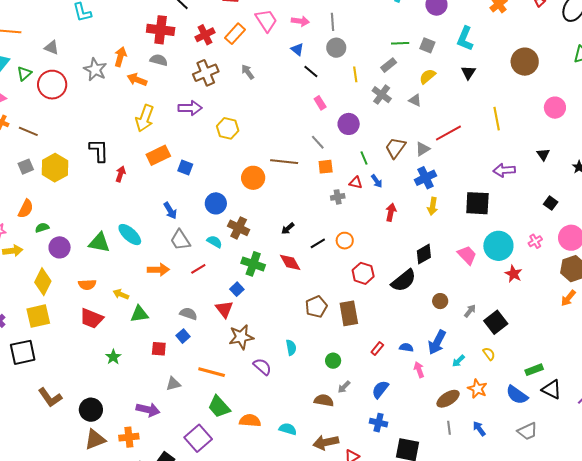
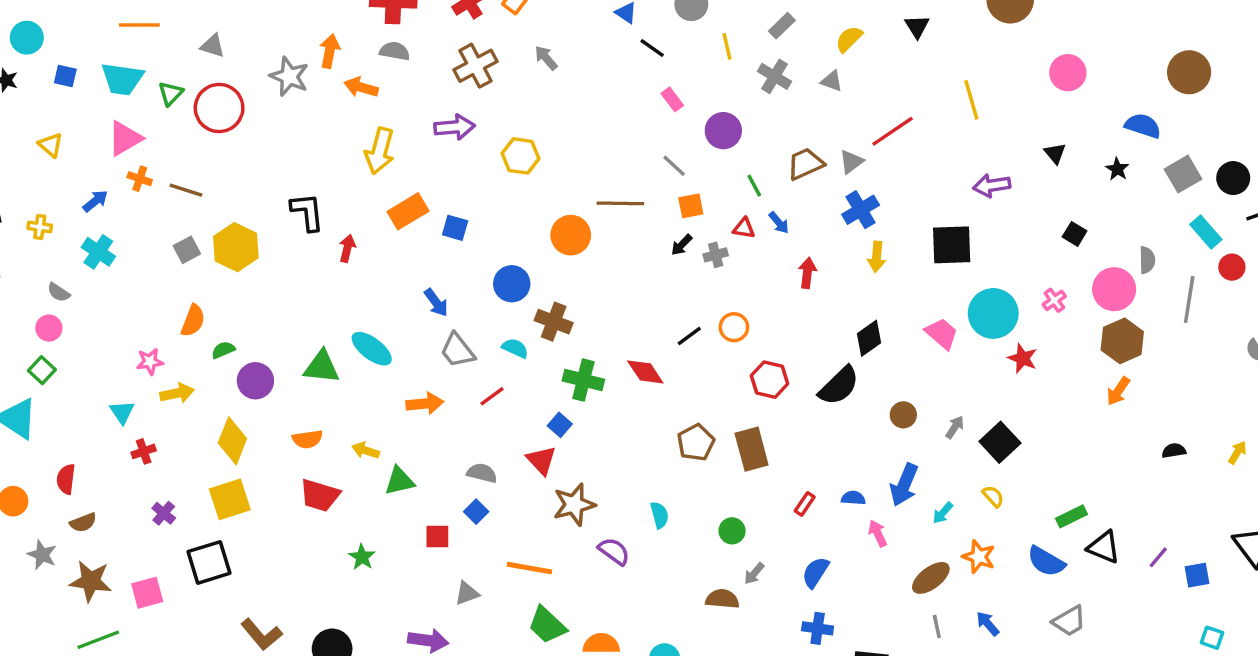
brown trapezoid: (395, 148) -> (805, 164), turned 35
black arrow: (288, 228) -> (682, 245), moved

